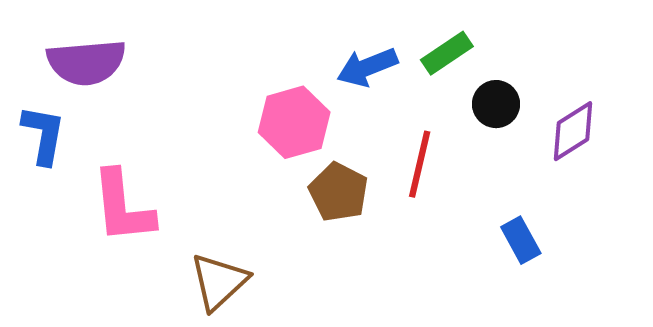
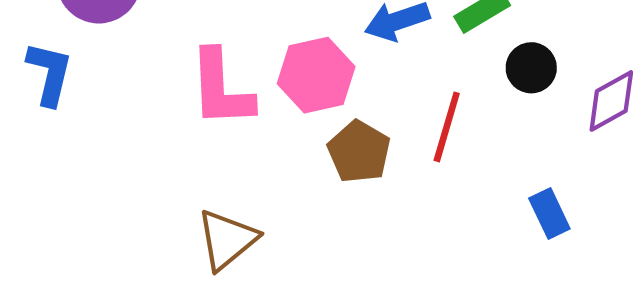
pink L-shape: (123, 207) -> (221, 89), moved

